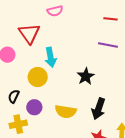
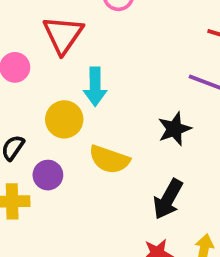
black star: (86, 76) -> (174, 129), moved
yellow semicircle: (66, 112) -> (109, 159), moved

